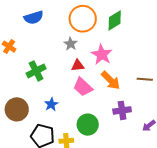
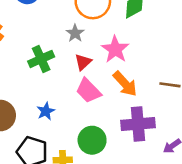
red triangle: (78, 65) -> (83, 62), turned -40
green cross: (36, 71) -> (41, 59), moved
purple cross: (122, 110) -> (138, 124), size x1.4

